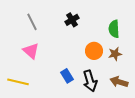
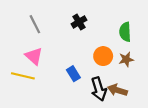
blue rectangle: (67, 76) -> (73, 74), moved
yellow line: (18, 82) -> (23, 76), moved
brown arrow: (119, 82) -> (117, 90), moved

